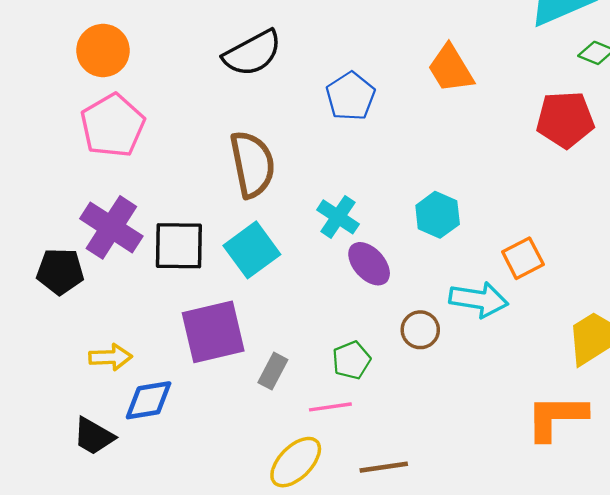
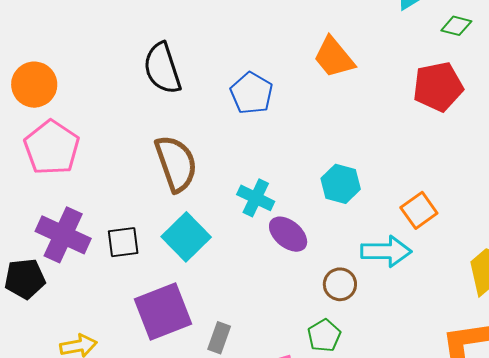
black semicircle: (252, 53) -> (162, 68), turned 108
black square: (179, 246) -> (123, 242), size x0.7
green pentagon: (351, 360) -> (324, 336), moved

